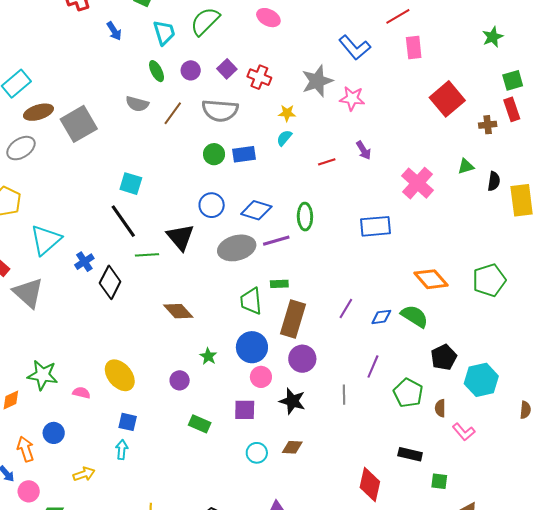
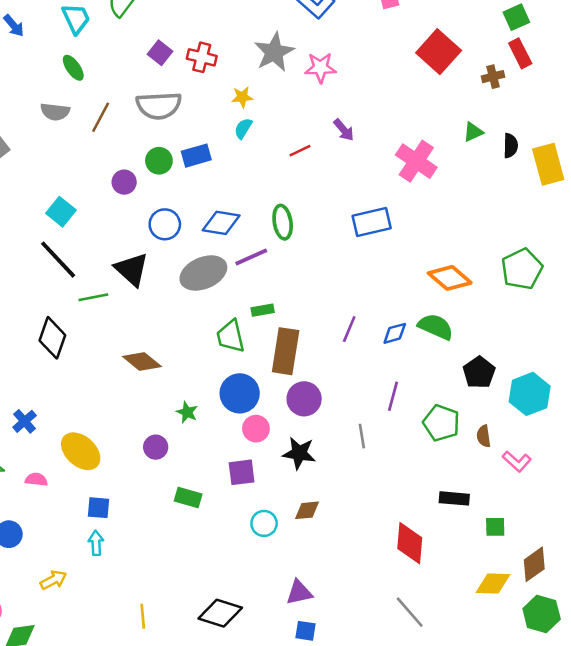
purple circle: (191, 70) -> (124, 182), moved
cyan square: (131, 184) -> (61, 212), turned 30
blue cross: (84, 262) -> (25, 421), moved

